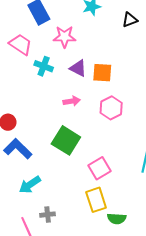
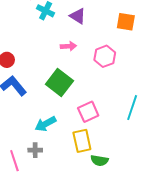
orange square: (102, 73) -> (126, 22), moved
cyan arrow: (30, 185) -> (45, 124), moved

